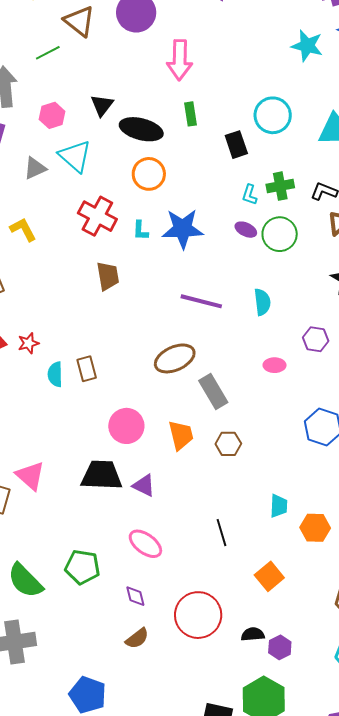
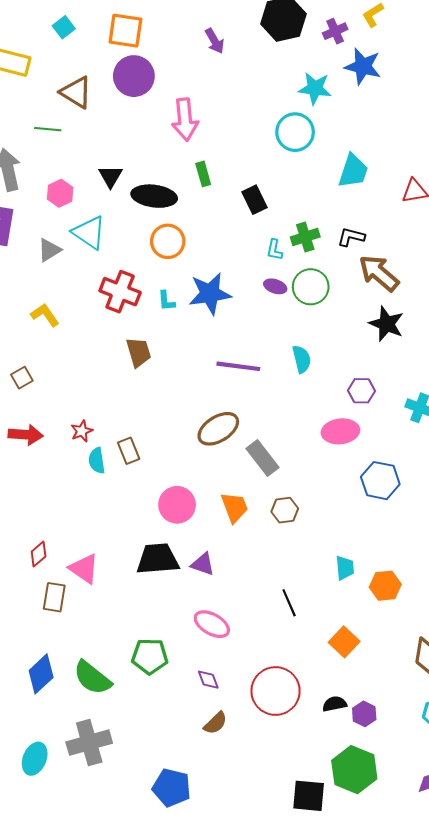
green line: (48, 53) -> (48, 129), turned 40
cyan circle: (273, 115) -> (295, 132), moved
red star: (28, 343) -> (82, 431), moved
pink ellipse: (275, 365) -> (340, 431), moved, size x1.6

